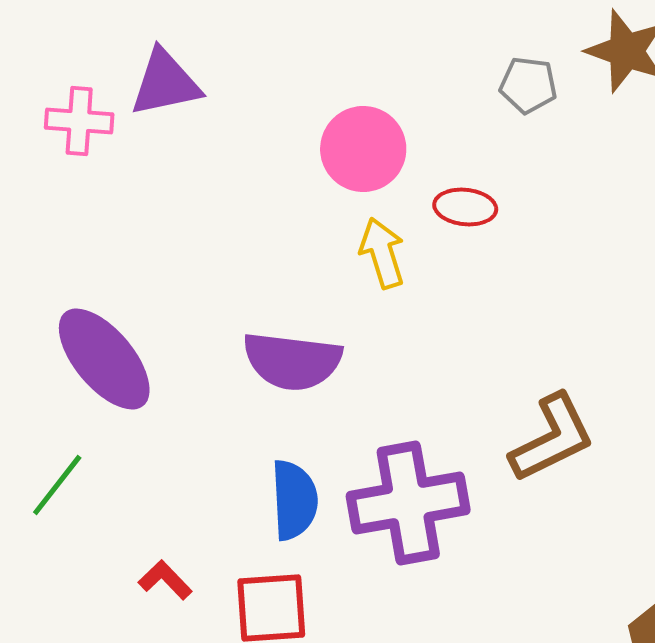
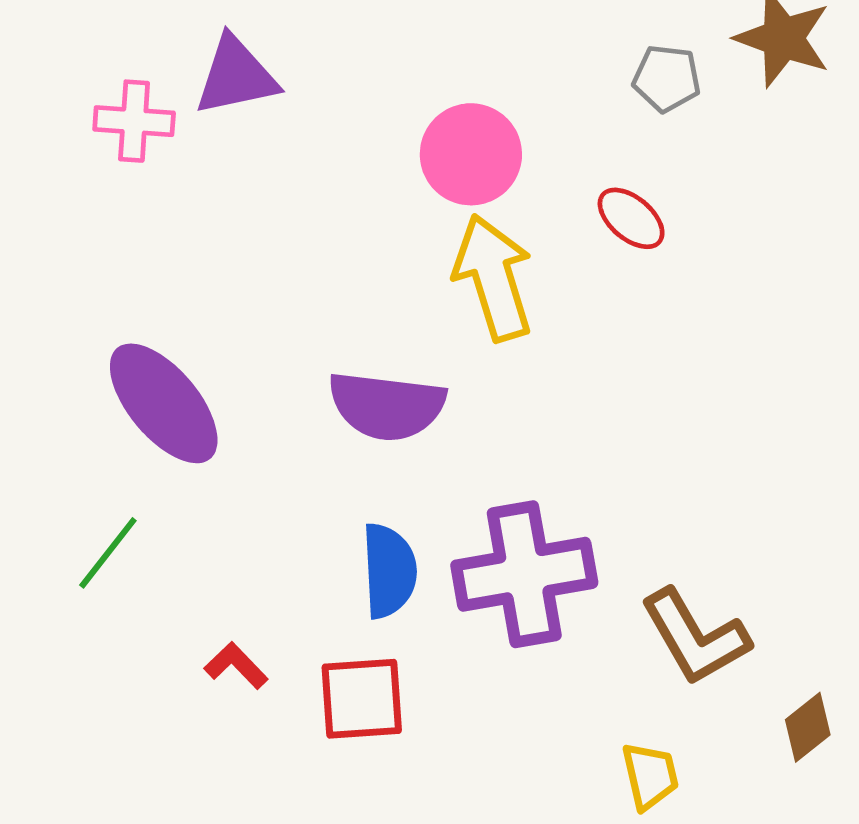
red ellipse: (465, 207) -> (631, 218), moved, turned 34
yellow arrow: (382, 253) -> (493, 278), size x1.5
brown L-shape: (552, 438) -> (695, 637), moved, turned 86

